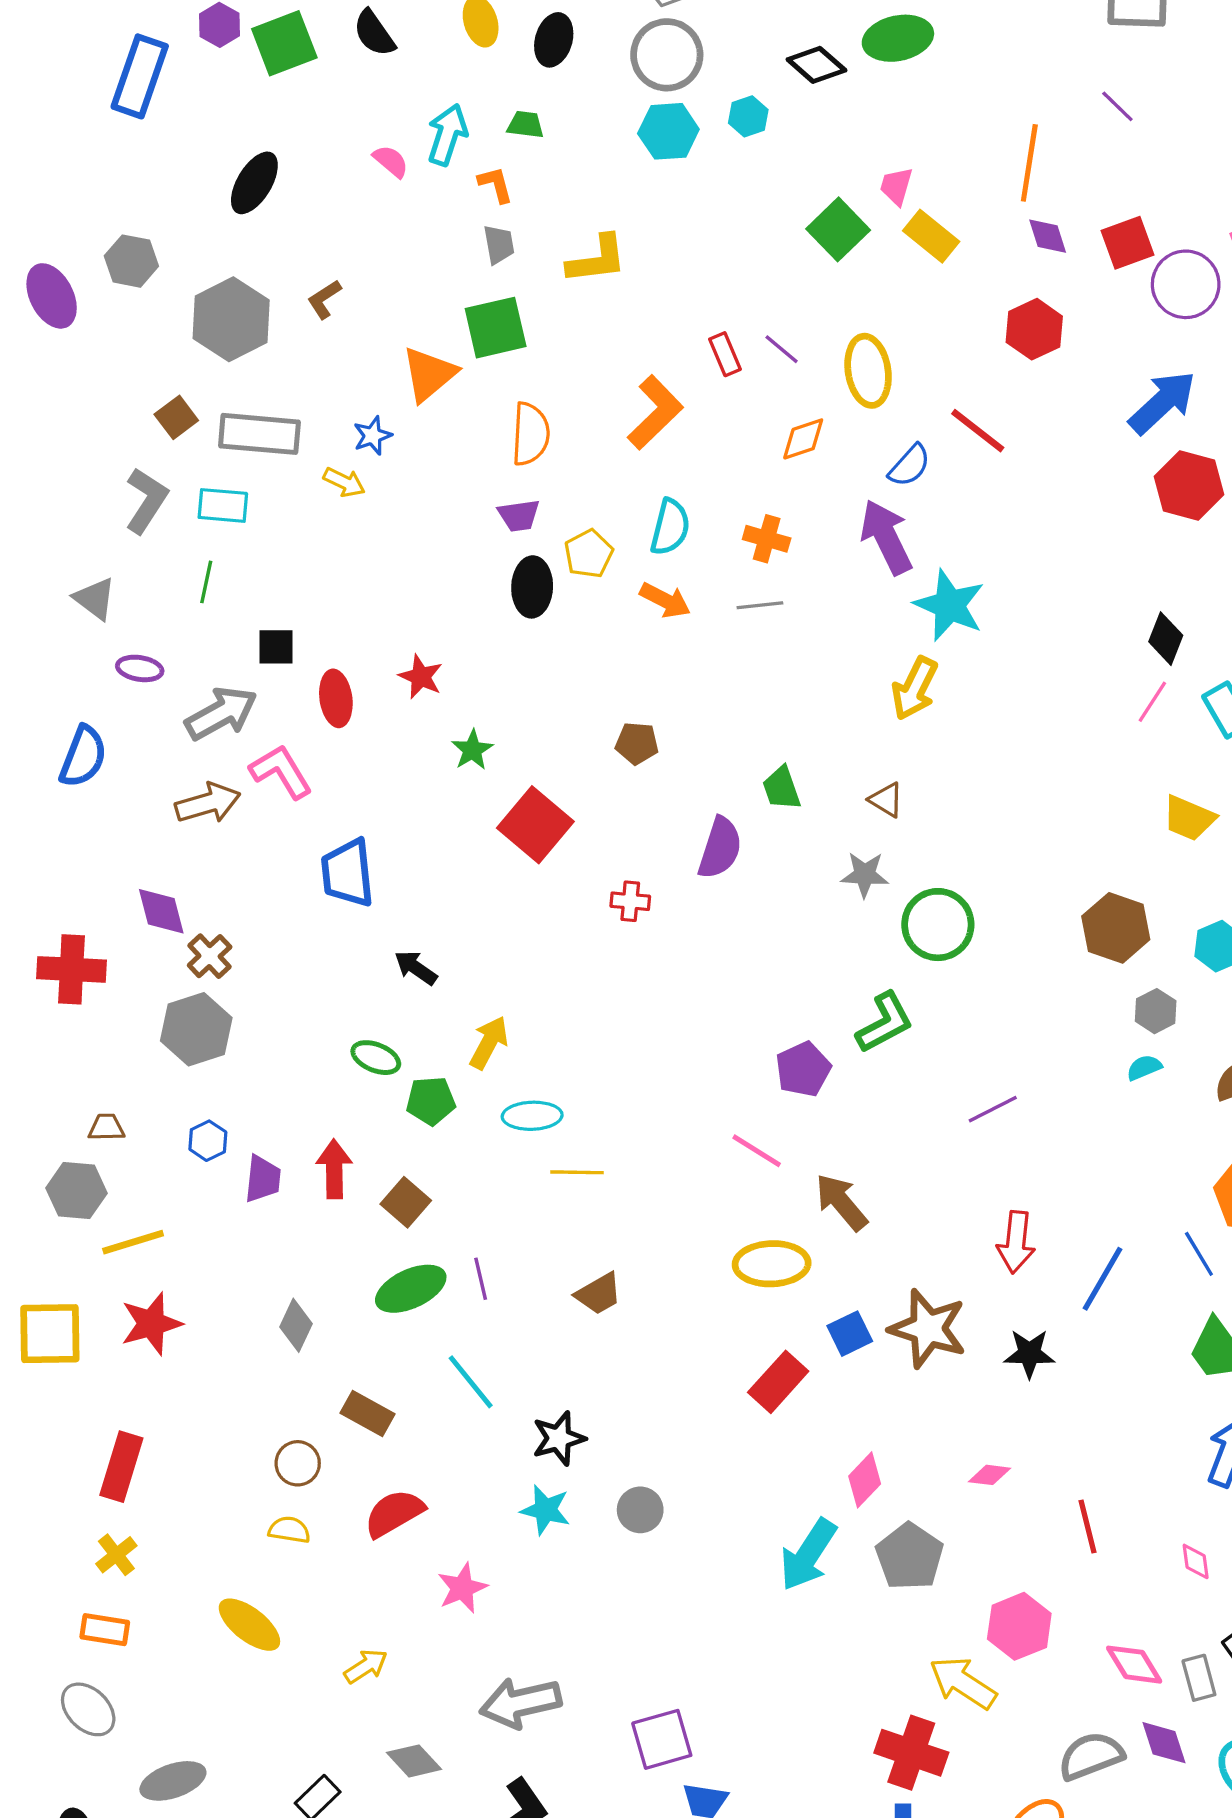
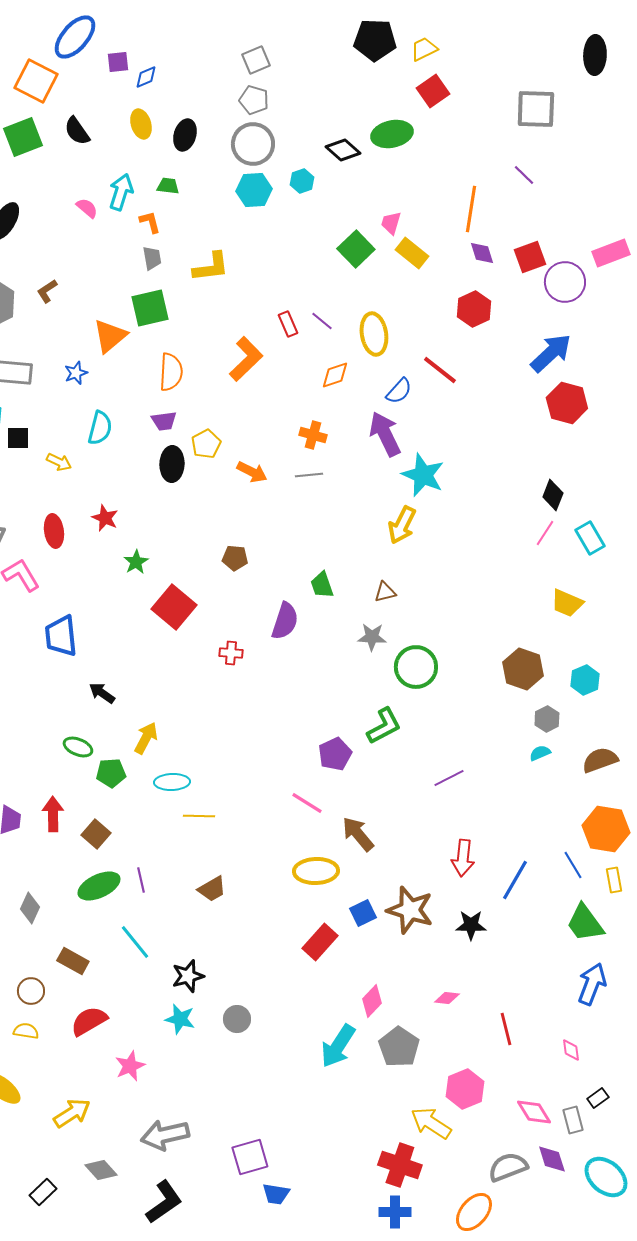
yellow arrow: (344, 482) -> (59, 462), moved
cyan semicircle: (670, 527) -> (100, 428), moved
black square: (276, 647) -> (18, 438), moved
brown triangle: (886, 800) -> (385, 592), turned -45
yellow arrow: (366, 1666) -> (72, 1113), size x1.4

